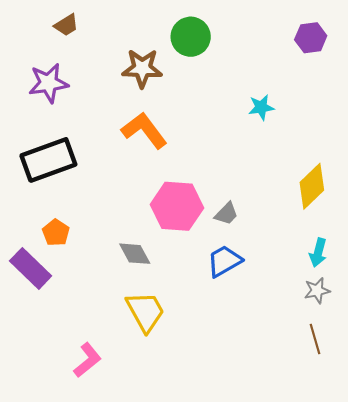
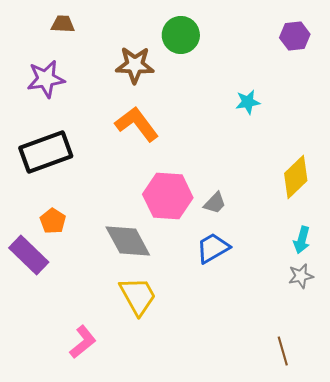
brown trapezoid: (66, 25) -> (63, 24), turned -145
gray diamond: (135, 254) -> (128, 241), size x1.5
brown line: (315, 339) -> (283, 351), moved

